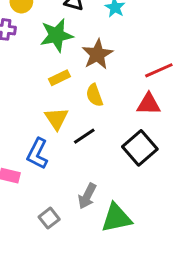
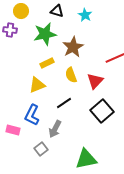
red triangle: (149, 104) -> (95, 81), moved, turned -48
yellow triangle: (56, 119) -> (37, 85), moved, turned 42
gray arrow: (87, 196) -> (55, 129), moved
gray square: (49, 218) -> (41, 149), moved

